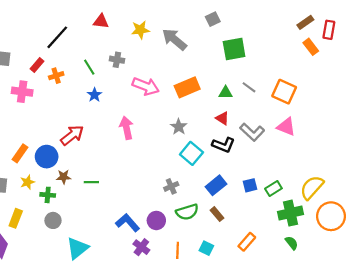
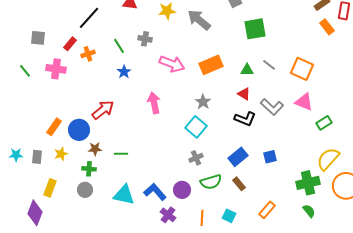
cyan square: (191, 153) -> (196, 127), moved
green rectangle: (273, 189) -> (324, 123), moved
green cross: (48, 195) -> (89, 169), moved
cyan triangle: (77, 248) -> (124, 195), moved, turned 50

